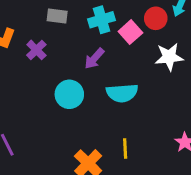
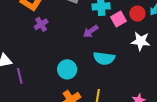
purple cross: (36, 50) -> (41, 24), moved
cyan circle: (69, 94) -> (67, 69), moved

